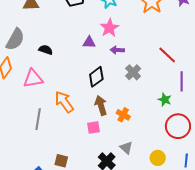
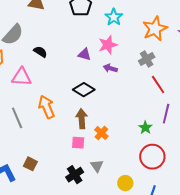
gray cross: (133, 72) -> (147, 59), moved
black diamond: (96, 77) -> (84, 90), turned 55
gray line: (38, 119) -> (17, 118), turned -45
pink square: (94, 128) -> (78, 143), moved

